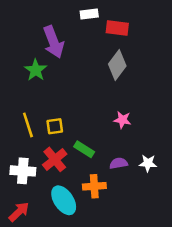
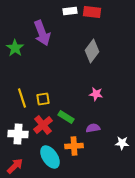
red rectangle: (117, 28) -> (92, 12), moved
green star: (36, 70) -> (15, 48), moved
white star: (148, 163) -> (122, 143), moved

